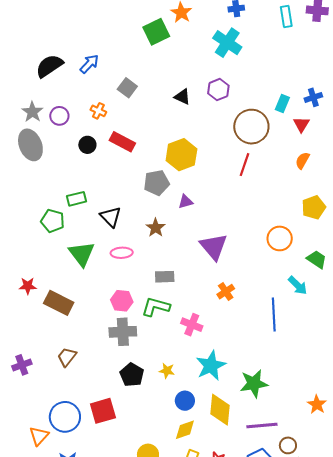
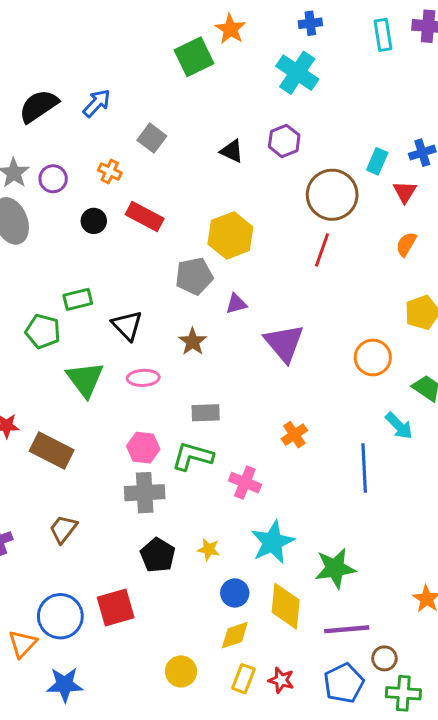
purple triangle: (214, 247) -> (284, 343), moved

